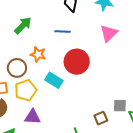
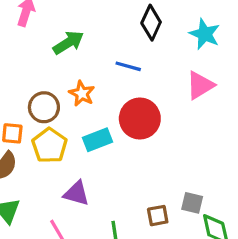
cyan rectangle: (54, 80) -> (98, 140), turned -66
yellow pentagon: (26, 90) -> (50, 146), turned -30
purple triangle: (33, 117) -> (76, 193), moved

